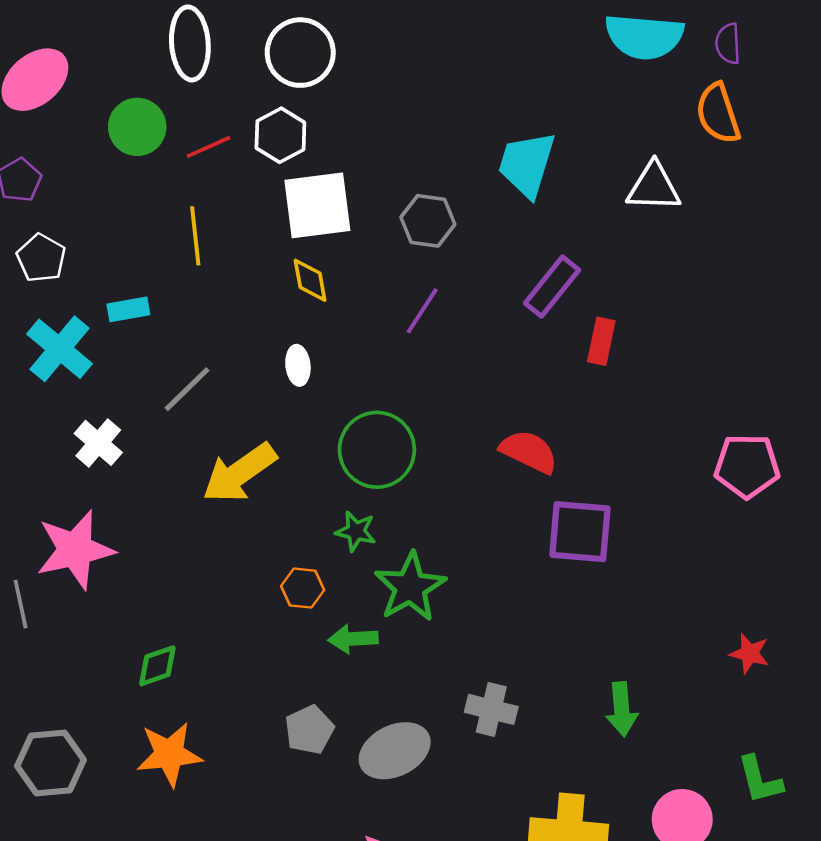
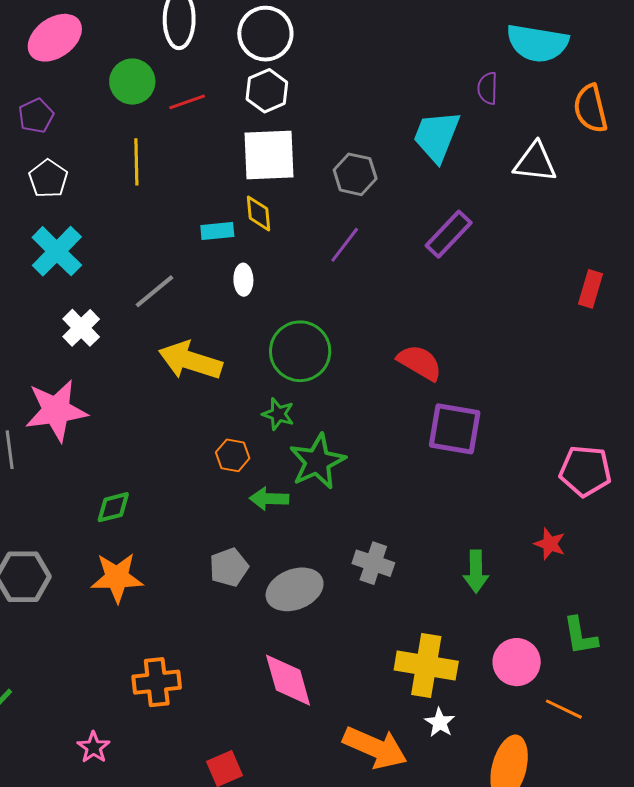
purple semicircle: (728, 44) -> (488, 88), moved
white hexagon: (280, 135) -> (267, 91), moved
yellow line: (195, 236) -> (136, 162), moved
cyan rectangle: (128, 309) -> (217, 231), moved
red rectangle: (601, 341) -> (590, 289), moved
pink pentagon: (747, 466) -> (585, 471), moved
yellow arrow: (239, 473) -> (190, 361), turned 48
red star: (750, 653) -> (550, 544), moved

